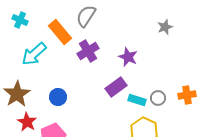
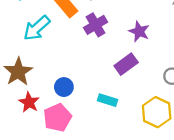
blue circle: (58, 97) -> (64, 87), moved
cyan rectangle: (137, 100) -> (108, 100), moved

